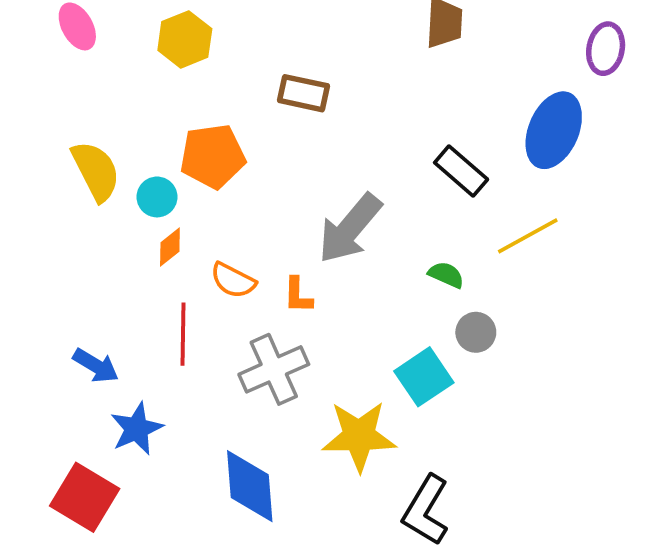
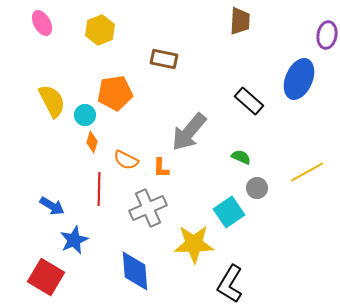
yellow line: (528, 236) -> (307, 172), moved
orange diamond: (170, 247) -> (92, 142), turned -35

